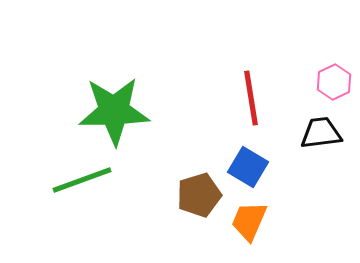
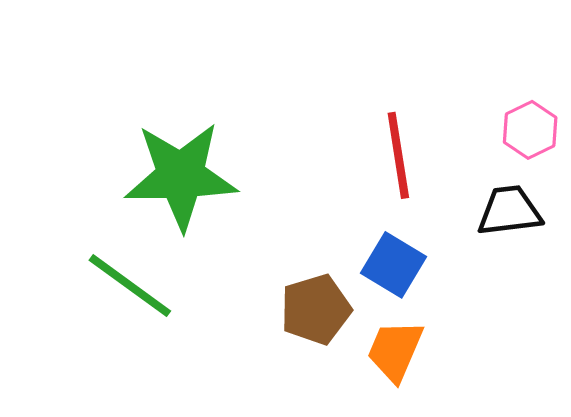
green line: (82, 180) -> (130, 286), turned 56

